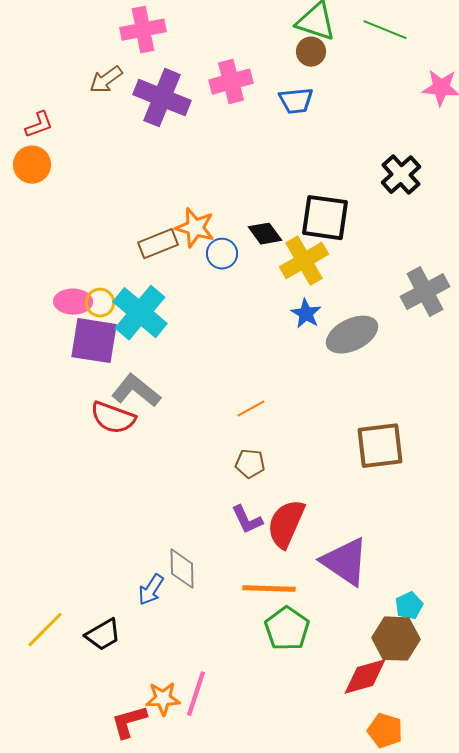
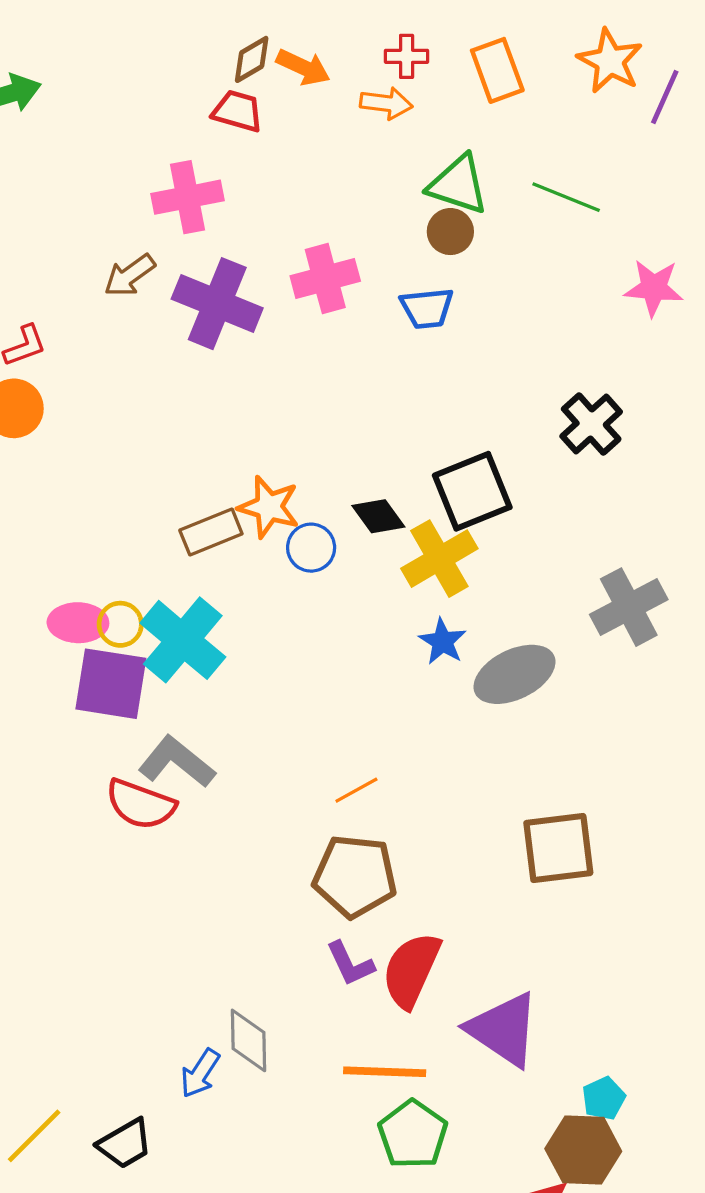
black square: (325, 218) -> (472, 491), turned -30
brown pentagon: (250, 464) -> (355, 876), size x1.8

